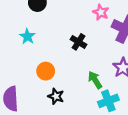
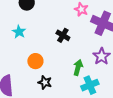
green arrow: (95, 80) -> (78, 67), turned 49

